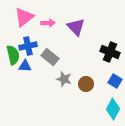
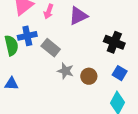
pink arrow: (48, 23) -> (49, 12), turned 112
purple triangle: (76, 27) -> (78, 16), turned 48
blue triangle: (25, 66) -> (11, 84), moved

